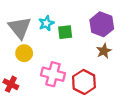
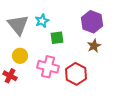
green square: (65, 32) -> (57, 38), moved
yellow circle: (24, 53) -> (20, 56), moved

